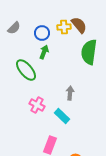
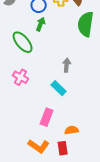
pink cross: (37, 105) -> (21, 77), moved

